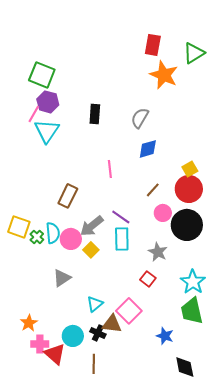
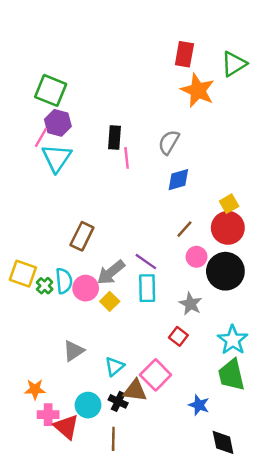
pink line: (110, 169) -> (127, 158), moved
gray triangle: (62, 278) -> (74, 351), moved
orange star: (29, 323) -> (35, 389), turned 30

